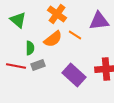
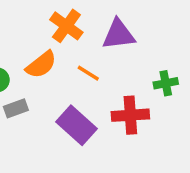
orange cross: (57, 14) -> (66, 26), moved
orange line: (75, 35) -> (88, 73), moved

